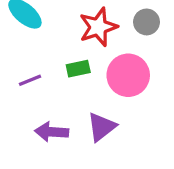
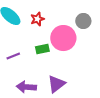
red star: (98, 27) -> (37, 19), moved, size x0.6
pink circle: (128, 75) -> (63, 38), moved

